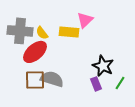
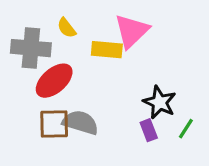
pink triangle: (85, 20) -> (132, 31), size x1.4
yellow semicircle: (42, 33) -> (67, 28), moved

